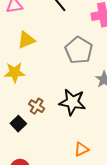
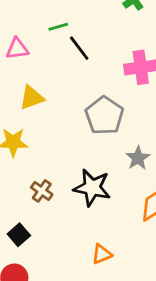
black square: (18, 124) -> (19, 235), moved

